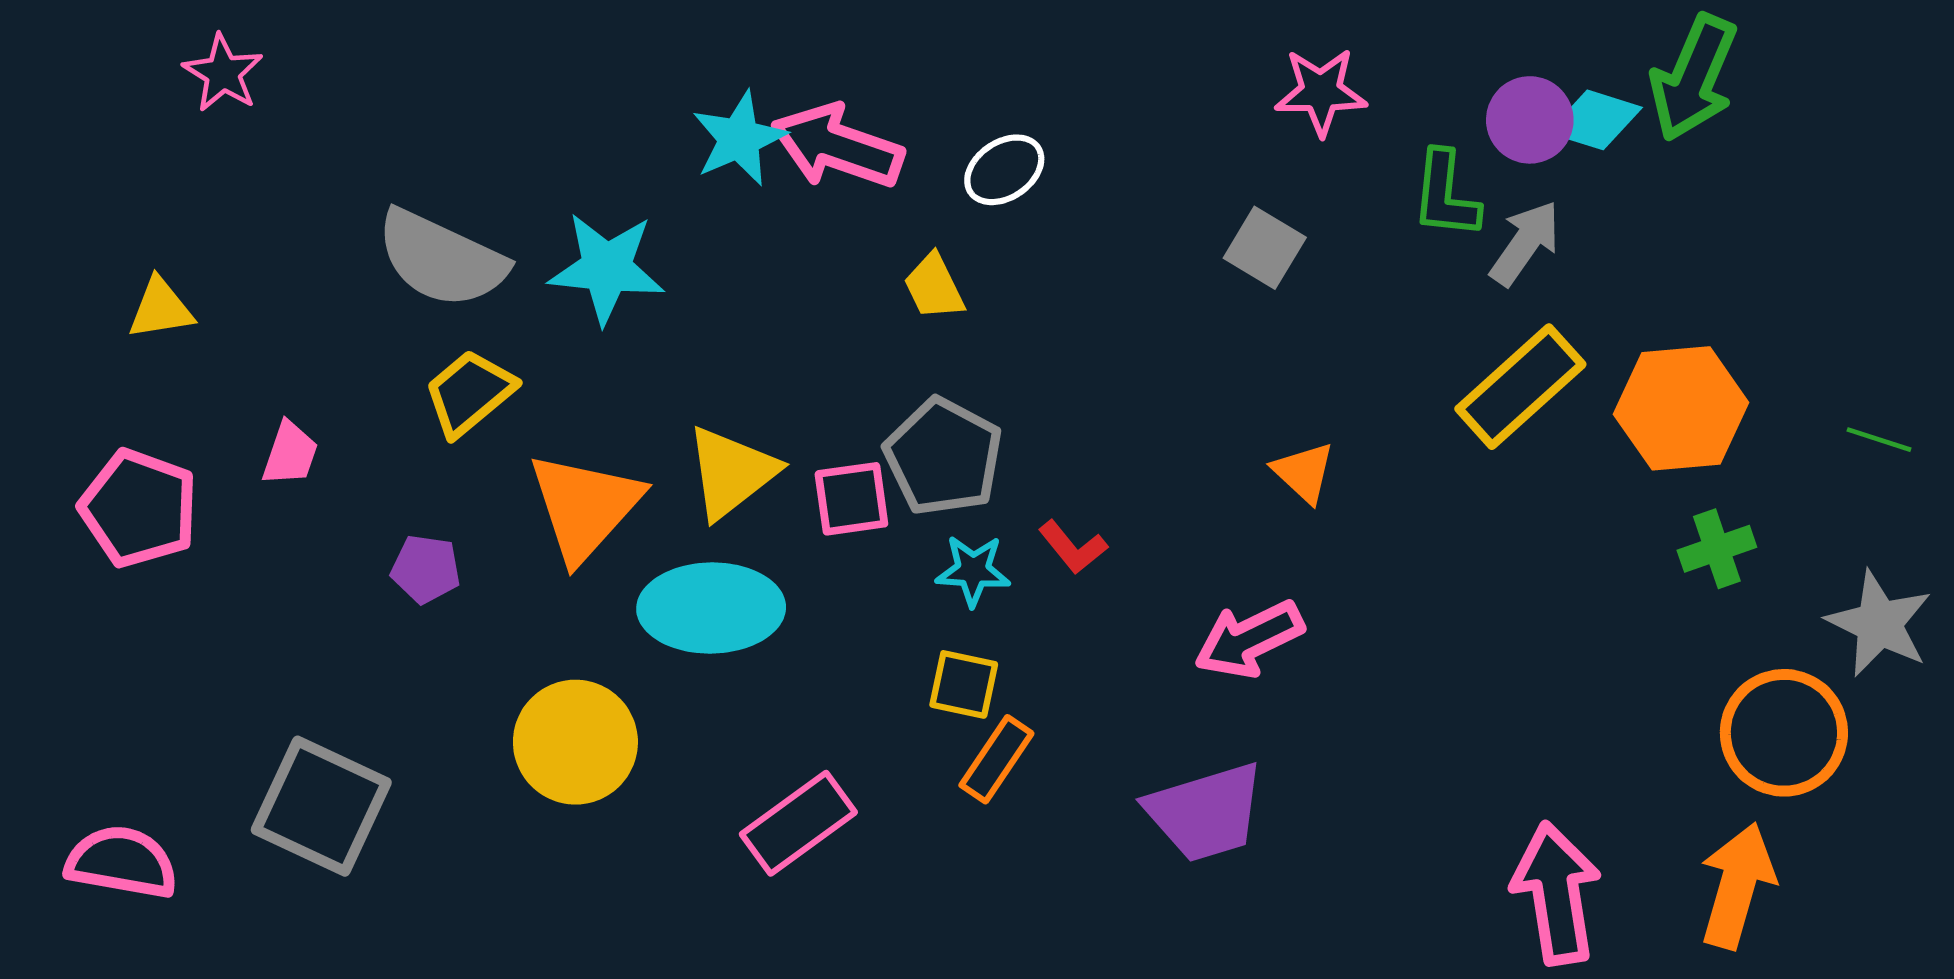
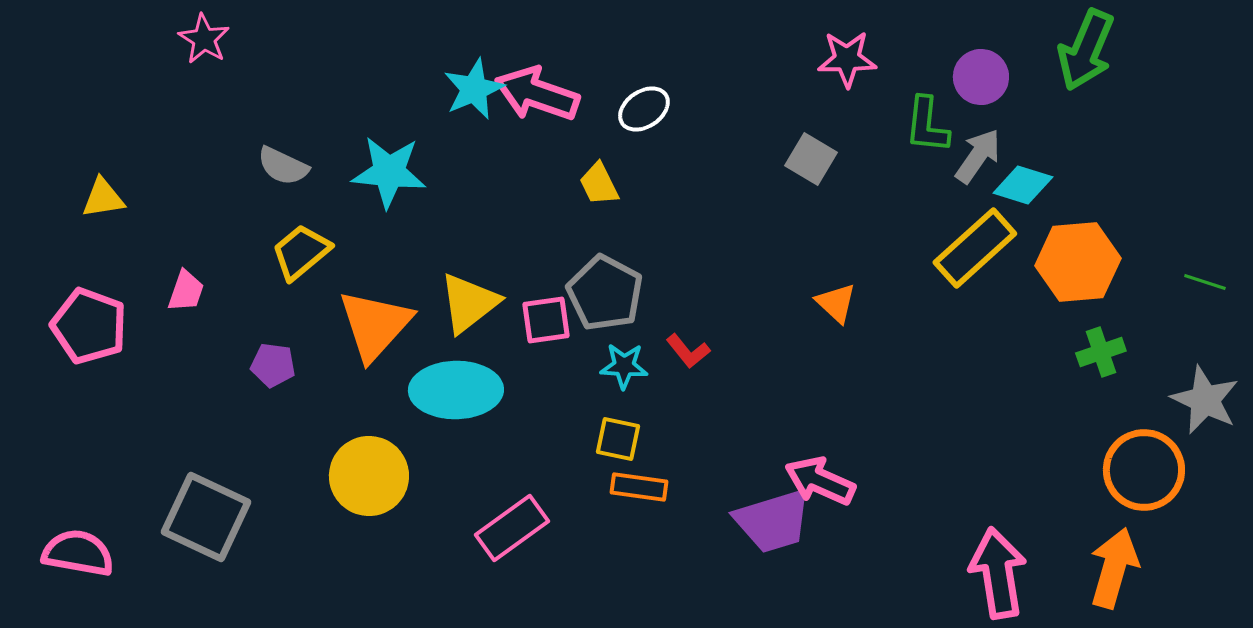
pink star: (223, 73) -> (204, 39), moved
cyan diamond: (1595, 120) -> (1023, 185), moved
gray semicircle: (441, 259) -> (283, 166), size x0.6
pink arrow: (1249, 639) -> (820, 481), moved, turned 50
orange rectangle: (996, 759) -> (639, 487), turned 64

